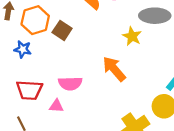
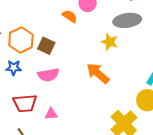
pink semicircle: (70, 83) -> (48, 75), moved

